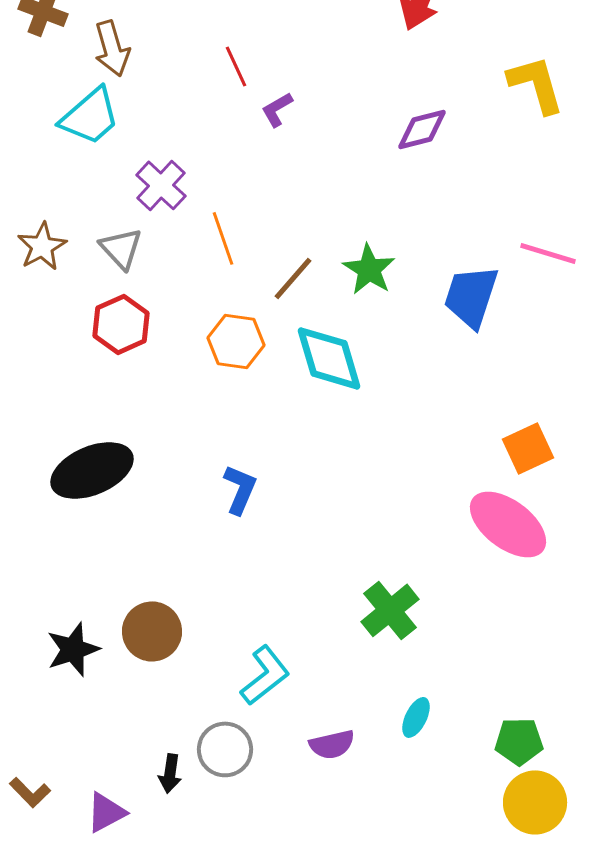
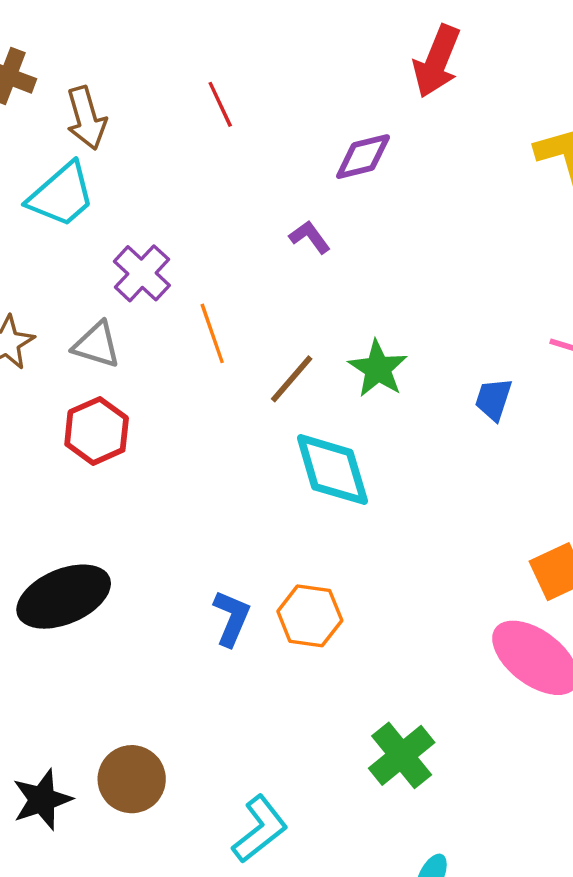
red line: (236, 66) -> (220, 104), moved
purple L-shape: (277, 109) -> (310, 237), moved, turned 84
purple diamond: (422, 129) -> (363, 157), moved
gray triangle: (121, 248) -> (97, 345), turned -30
blue trapezoid: (471, 296) -> (494, 399), size x0.6
orange hexagon: (236, 341) -> (310, 616), moved

